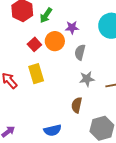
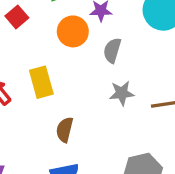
red square: (34, 44) -> (17, 17), moved
brown semicircle: (77, 105) -> (65, 130), moved

